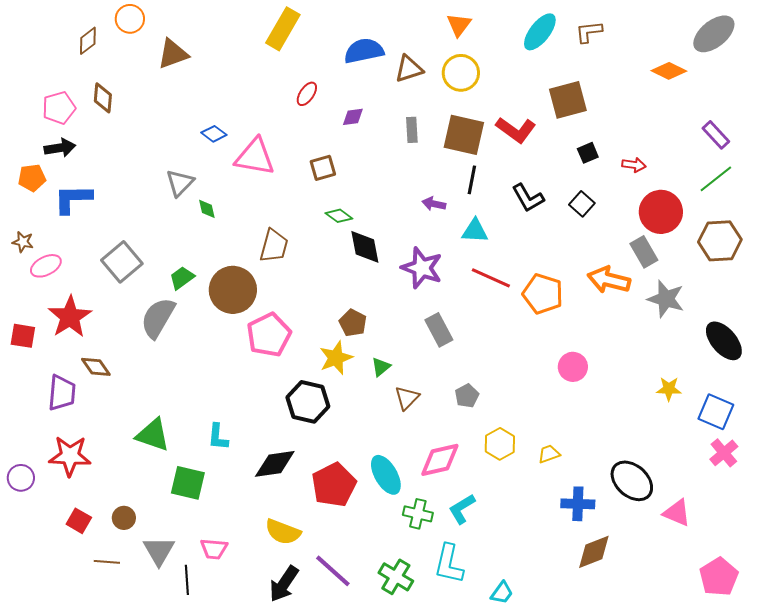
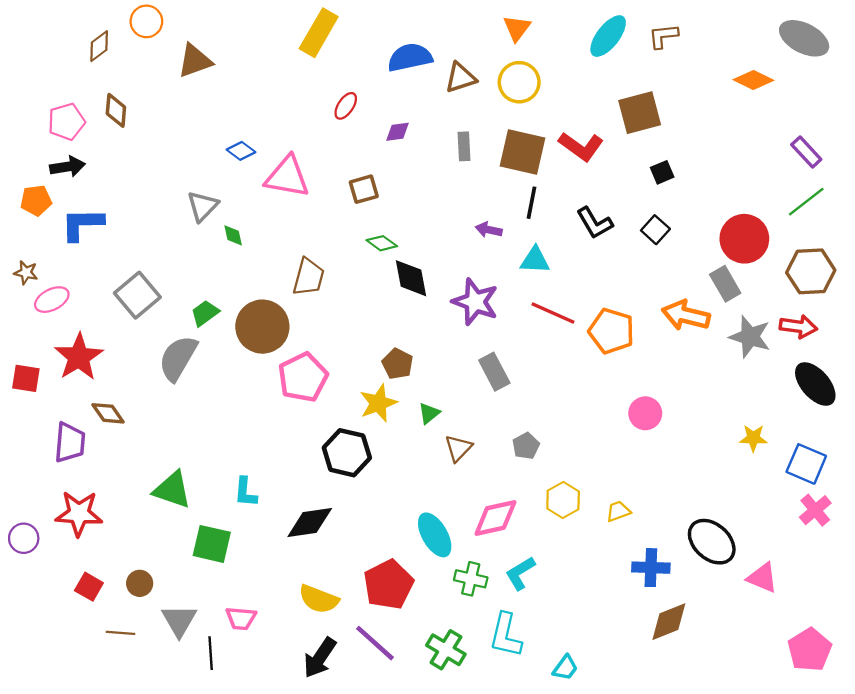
gray ellipse: (714, 34) -> (804, 38), turned 66
red arrow: (634, 165) -> (798, 327), moved, size x1.4
red pentagon: (334, 485) -> (389, 584), moved

